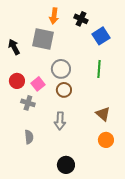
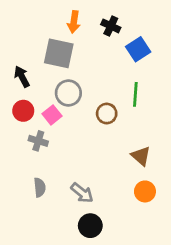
black arrow: (14, 47) -> (22, 77), moved
gray circle: (61, 69) -> (68, 93), moved
brown circle: (64, 90) -> (107, 114), moved
gray arrow: (60, 121) -> (82, 193), moved, turned -54

